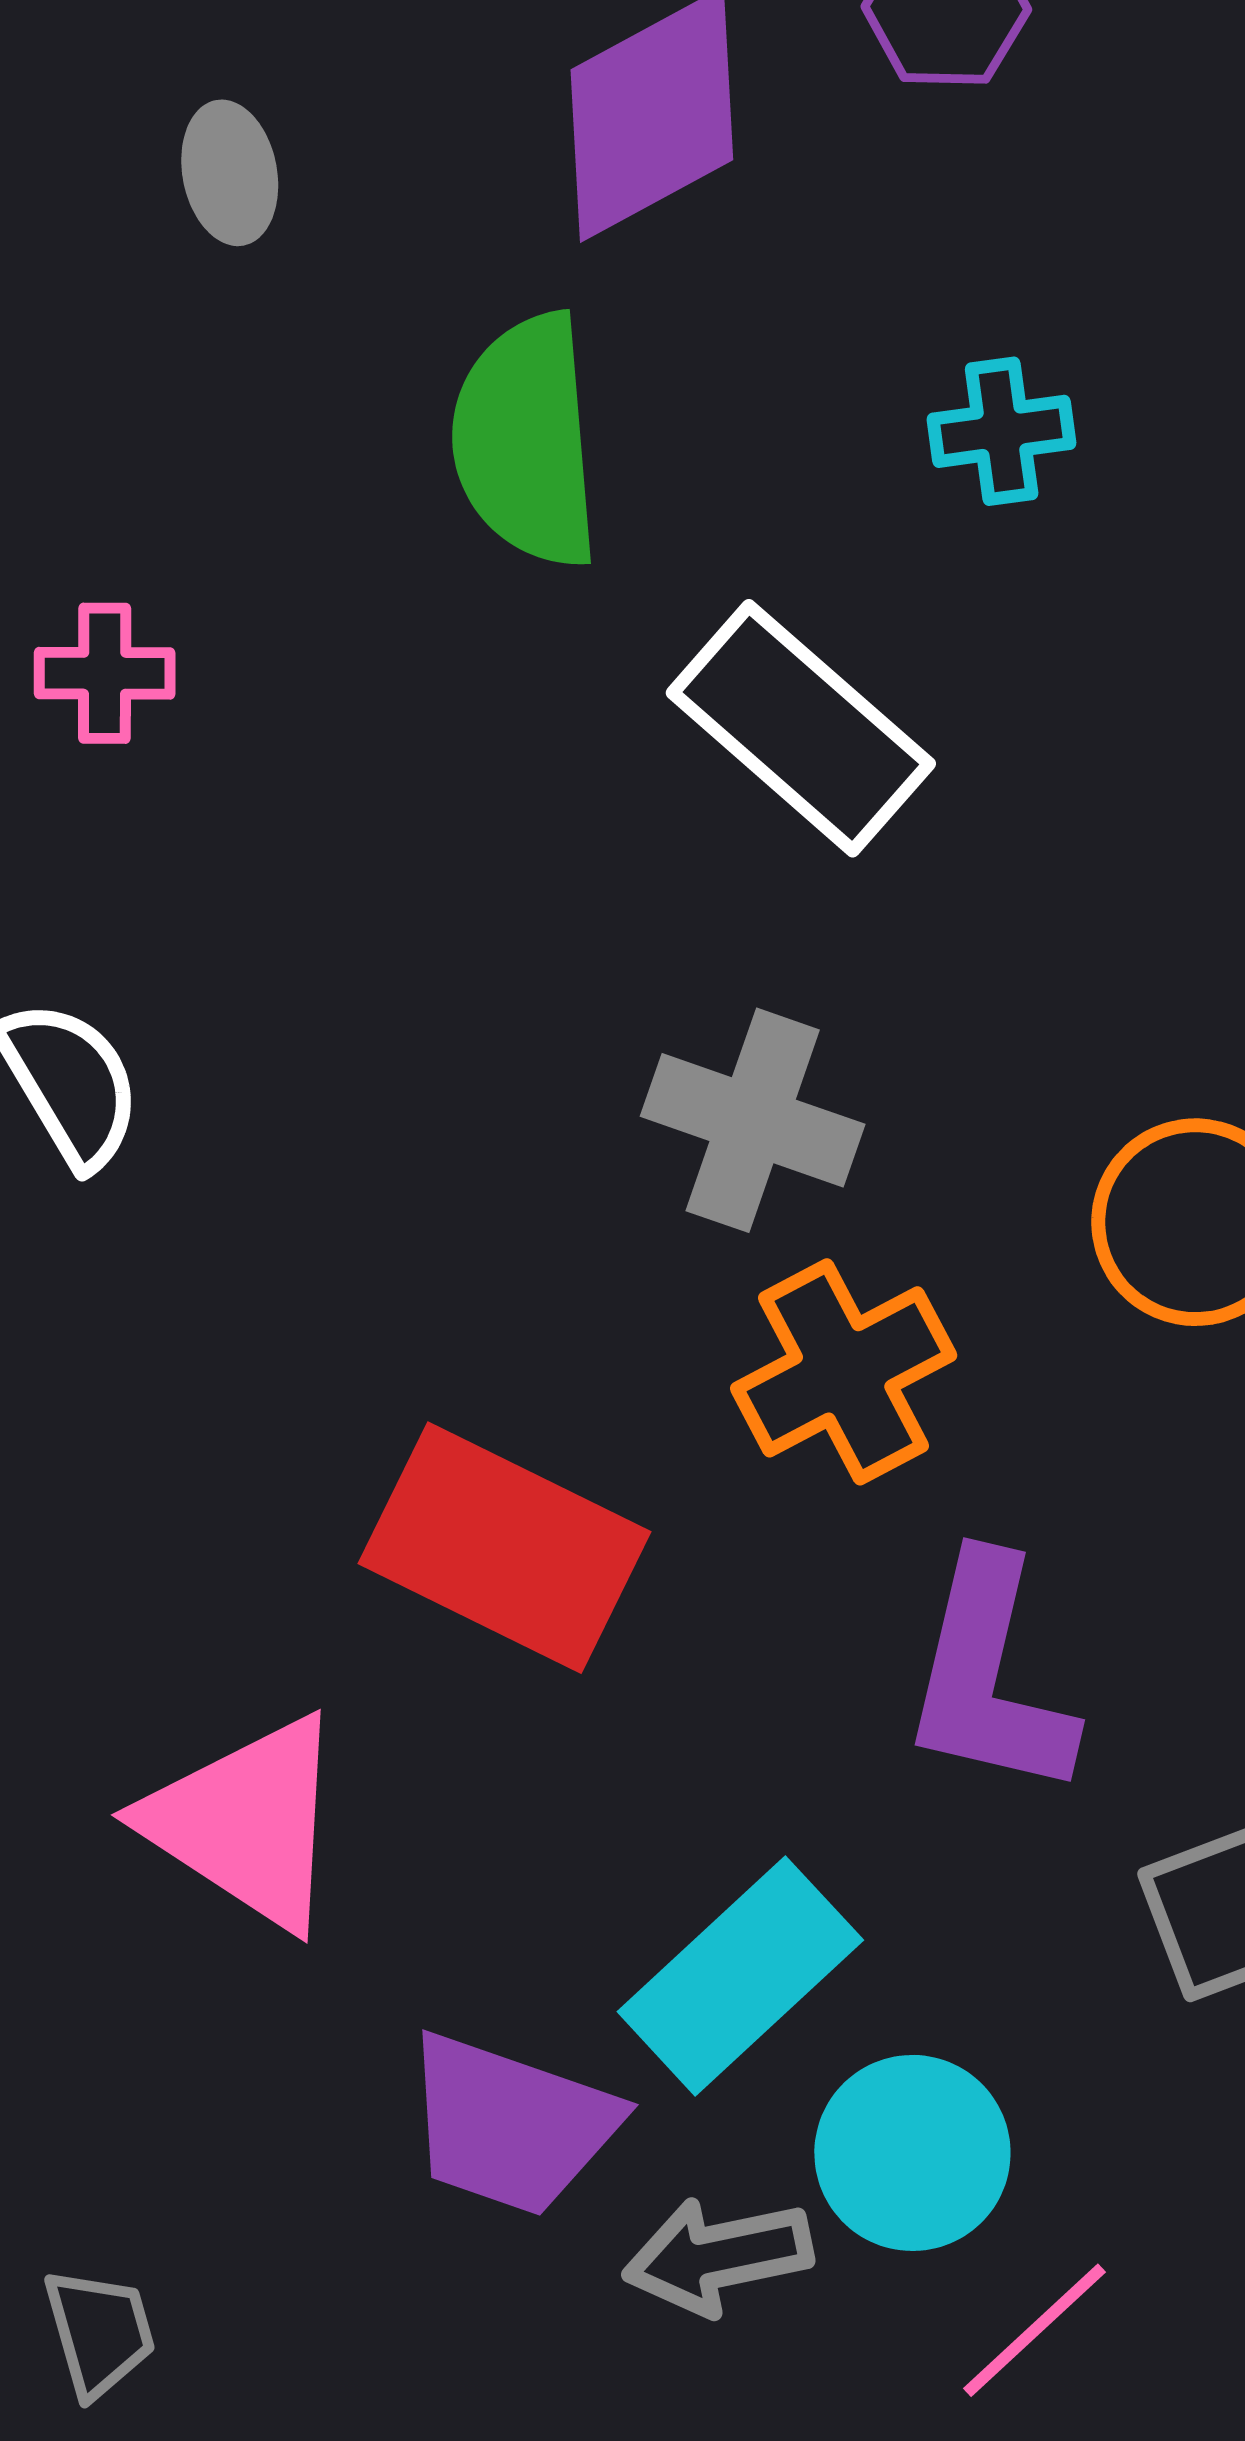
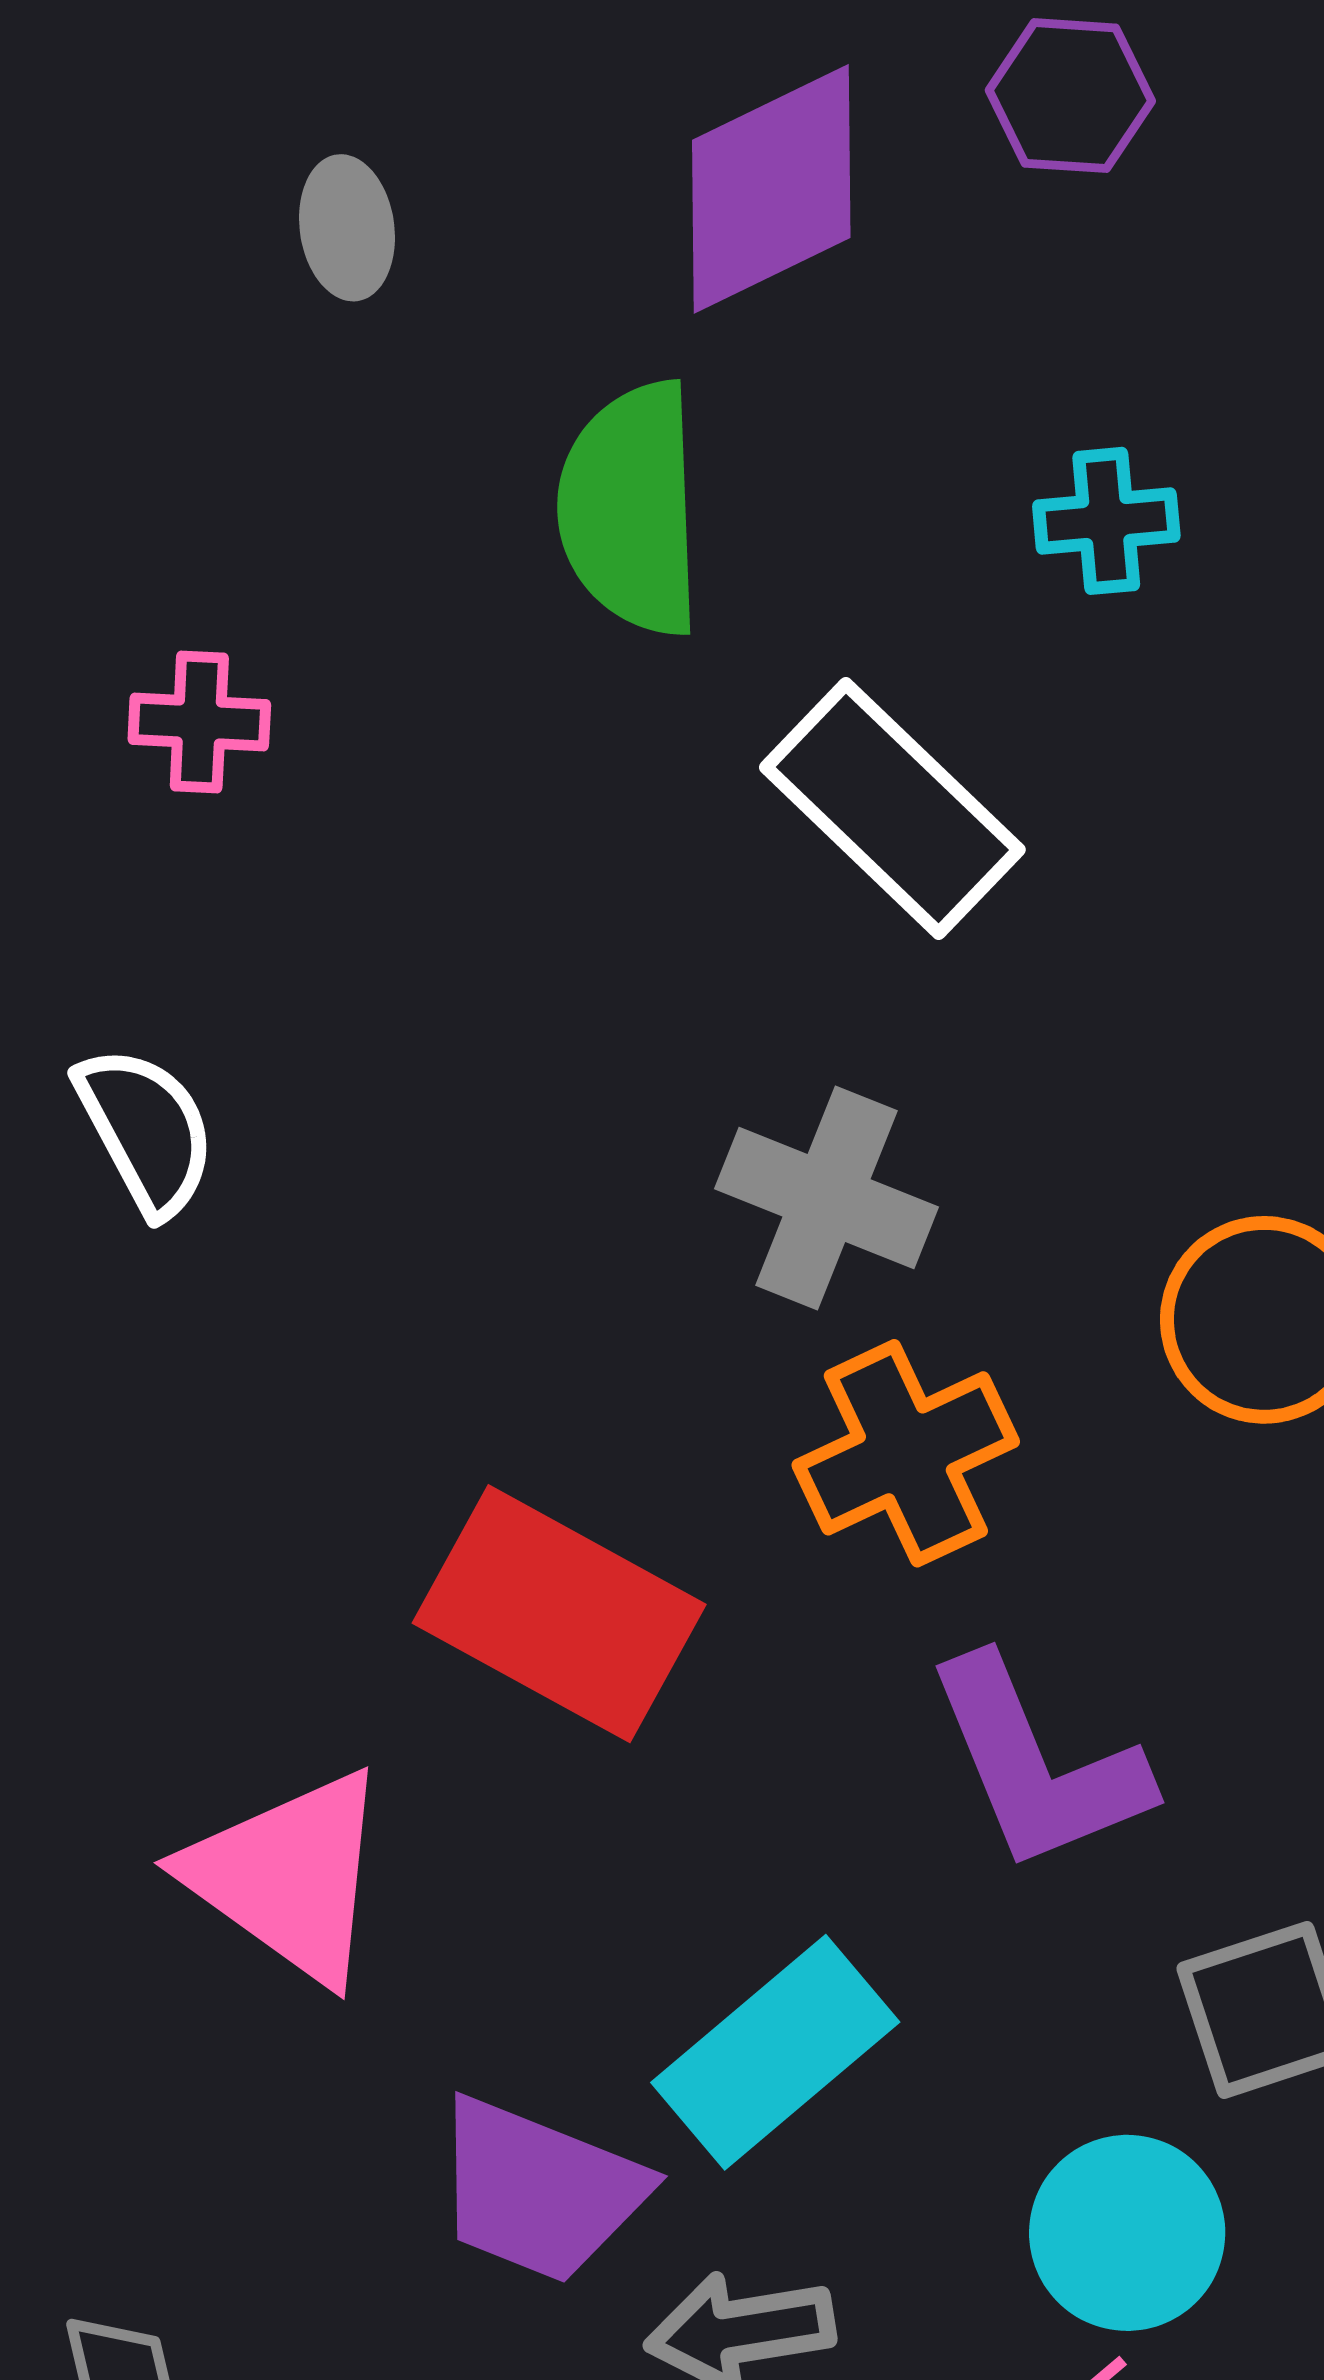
purple L-shape: (989, 1677) -> (1037, 1765), turned -38
cyan circle: (912, 2153) -> (1127, 2233), moved

